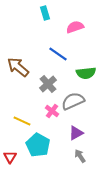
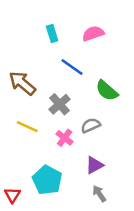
cyan rectangle: (45, 13) -> (52, 33), moved
green semicircle: (86, 73) -> (107, 91), turned 48
gray semicircle: (73, 101) -> (91, 125), size x0.7
yellow line: (22, 121) -> (27, 127), moved

